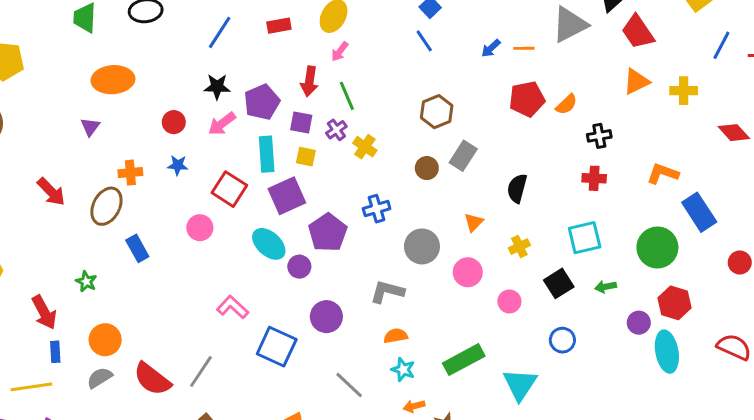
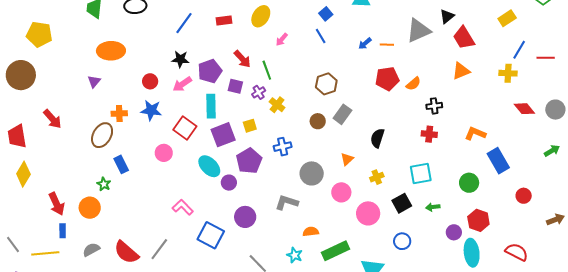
pink arrow: (340, 52) -> (282, 39), moved
red arrow: (309, 81) -> (242, 59), turned -54
yellow cross: (684, 91) -> (508, 73), moved
yellow square: (306, 157) -> (250, 126), moved, turned -32
blue star: (178, 165) -> (151, 110), size x1.5
red arrow: (51, 192) -> (52, 119), moved
green circle: (657, 248) -> (469, 183), size x0.7
green star: (86, 281) -> (104, 184), moved
pink circle: (509, 301) -> (368, 213), size x1.5
orange semicircle: (396, 336) -> (311, 232), moved
orange circle: (105, 340) -> (90, 208), moved

